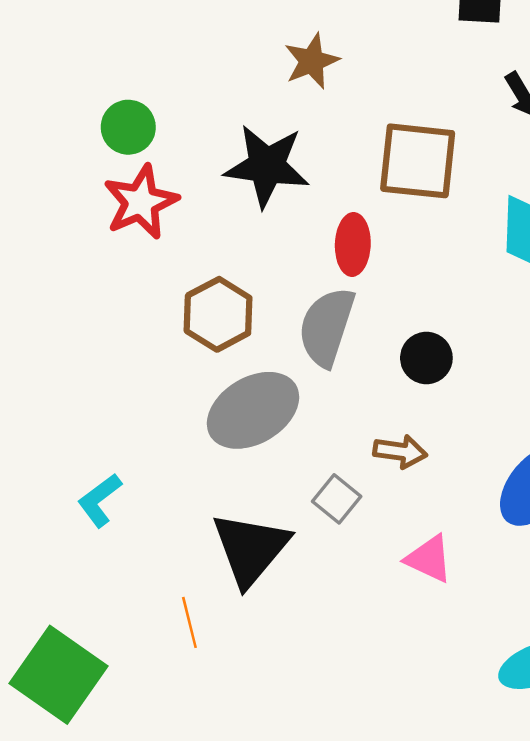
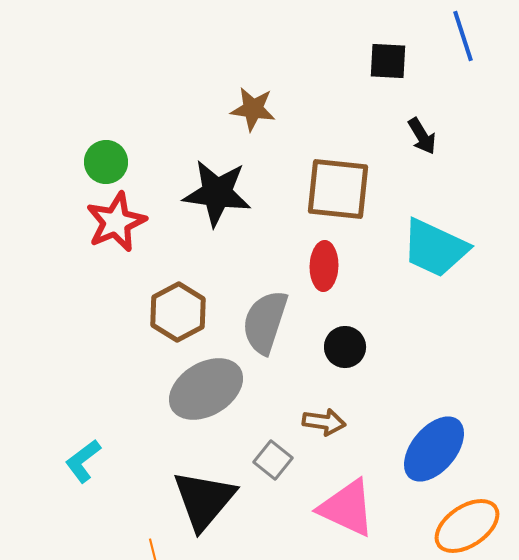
brown star: (312, 61) -> (253, 109), turned 30
red ellipse: (353, 244) -> (324, 266), moved
pink triangle: (429, 559) -> (347, 508), size x1.5

